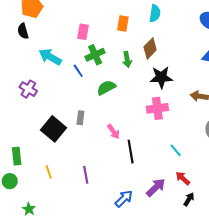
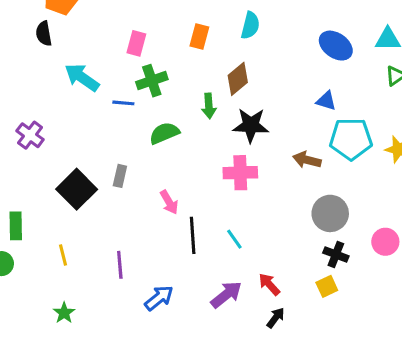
green arrow: (127, 60) -> (209, 106), moved
blue line: (78, 71) -> (123, 103), turned -56
purple cross: (28, 89) -> (30, 135), moved
cyan line: (176, 150) -> (234, 239), moved
blue arrow: (124, 199) -> (159, 298), moved
green star: (29, 209) -> (64, 313), moved

